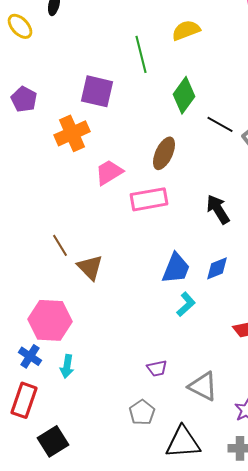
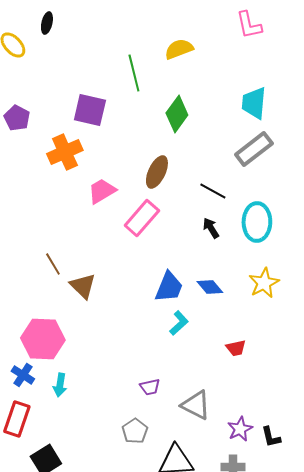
black line: (220, 124) -> (213, 191), moved
pink rectangle: (149, 199) -> (142, 218), turned -39
black arrow: (218, 209) -> (211, 228), size x0.7
blue diamond: (217, 268) -> (210, 287), turned 72

